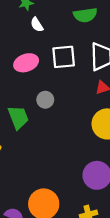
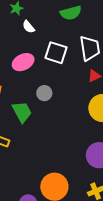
white square: (64, 57) -> (56, 53), turned 30

